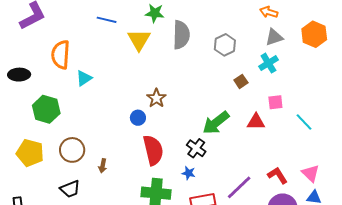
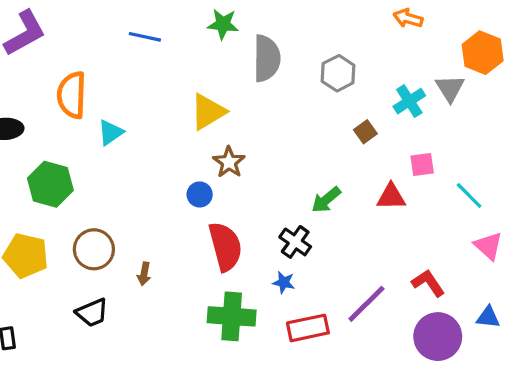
gray triangle: (274, 37) -> (450, 88), moved, turned -42
yellow triangle: (139, 40) -> (208, 112), moved, turned 30
green arrow: (216, 123) -> (326, 200), size x0.7
pink triangle: (311, 173) -> (488, 246), moved

